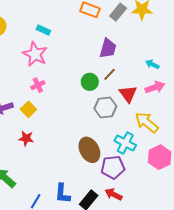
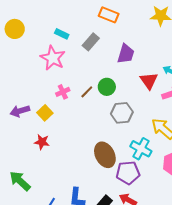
gray rectangle: (118, 12) -> (91, 42), moved
brown line: (110, 74) -> (87, 92), moved
pink cross: (38, 85) -> (63, 92), moved
red triangle: (128, 94) -> (149, 81), moved

